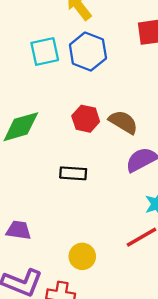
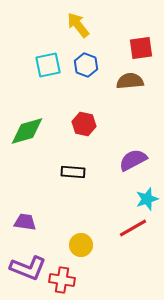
blue hexagon: (88, 52) -> (86, 65), size x0.7
brown semicircle: (123, 122) -> (130, 81), moved, turned -36

